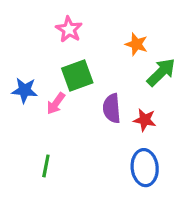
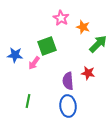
pink star: (69, 29) -> (61, 18), moved
purple semicircle: (112, 108) -> (68, 81), moved
blue ellipse: (145, 168) -> (68, 106), moved

